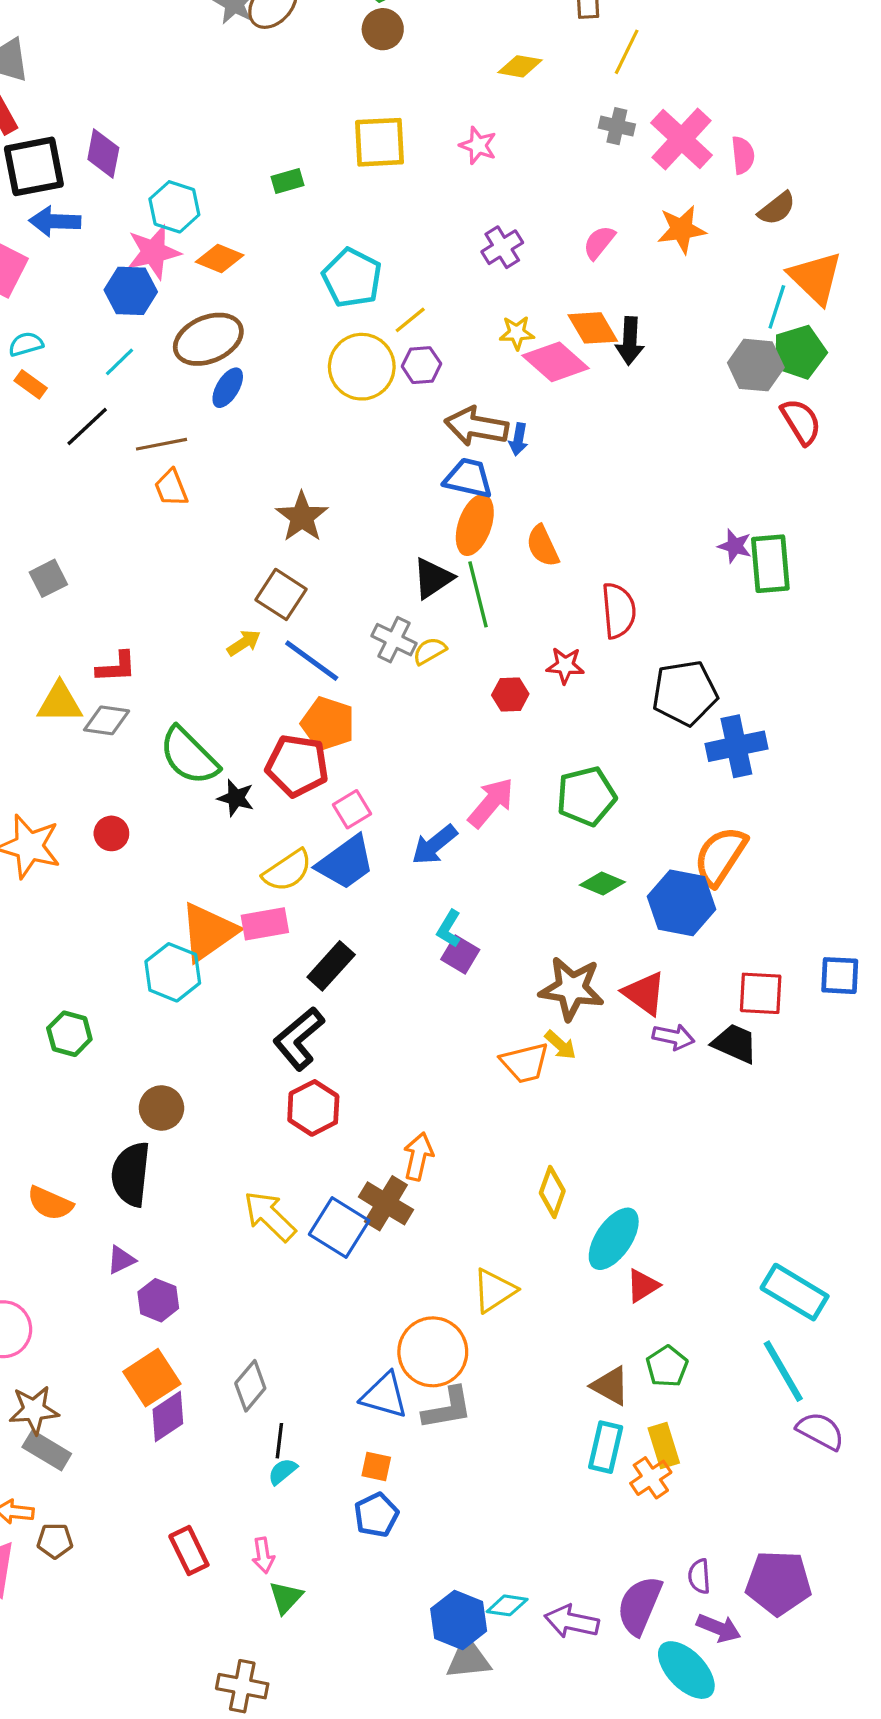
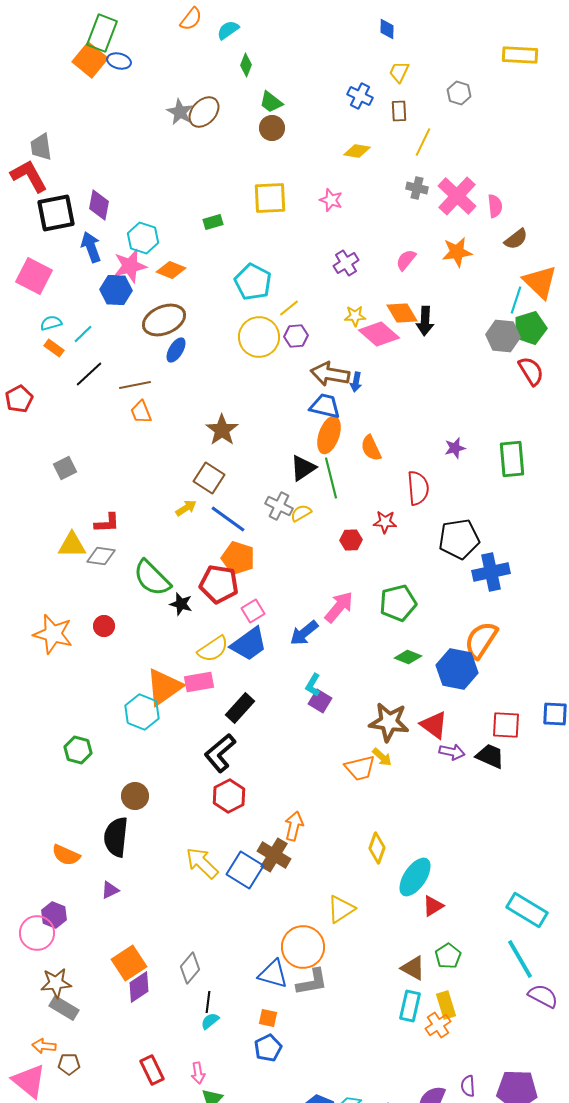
blue arrow: (55, 221) -> (91, 247), moved, turned 68
cyan line: (119, 362) -> (83, 334), moved
purple star: (735, 546) -> (455, 448), moved, turned -30
purple hexagon: (158, 1300) -> (54, 915), moved

